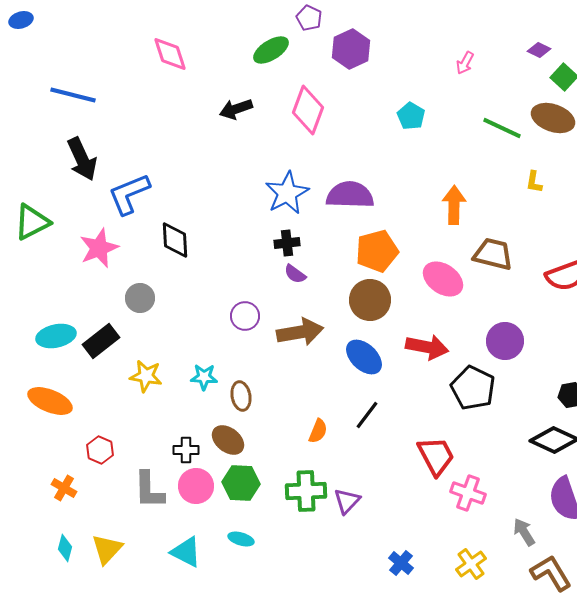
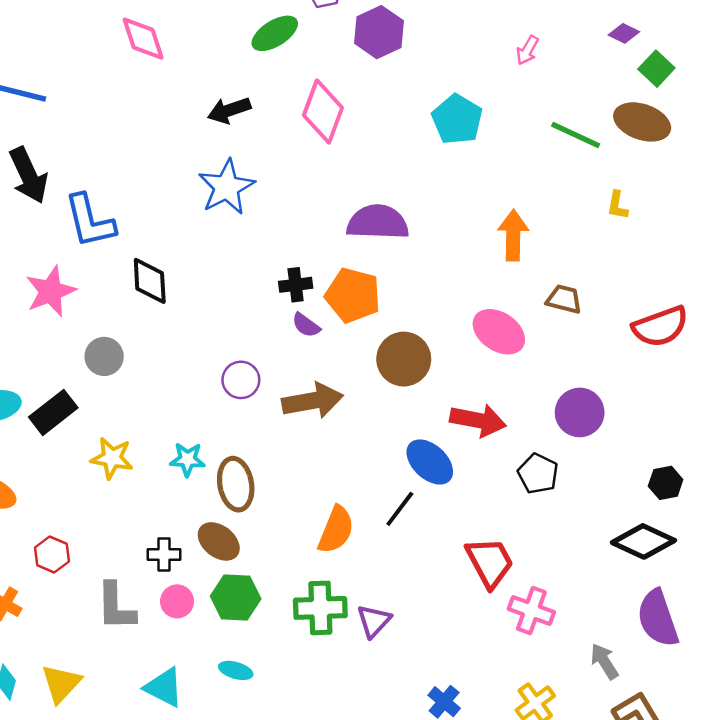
cyan pentagon: (411, 116) -> (457, 119), size x1.4
blue star: (287, 193) -> (227, 187), moved
blue L-shape: (129, 194) -> (90, 221), turned -81
orange pentagon: (377, 251) -> (353, 295), moved, turned 30
brown trapezoid: (493, 254) -> (564, 299), size x0.7
blue ellipse: (364, 357) -> (430, 462), moved
black pentagon: (473, 388) -> (538, 474), size x0.7
brown ellipse: (241, 396) -> (236, 484), size x1.4
orange semicircle: (318, 431) -> (336, 530), size x1.5
pink circle: (196, 486) -> (177, 601), size x0.7

